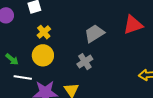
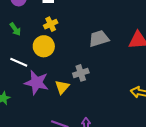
green arrow: (12, 59) -> (15, 29), moved
gray cross: (85, 62) -> (81, 73), moved

